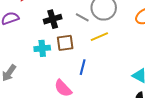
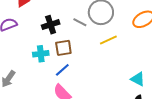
yellow line: (99, 37) -> (108, 40), moved
blue line: (83, 67) -> (62, 70), moved, turned 35

